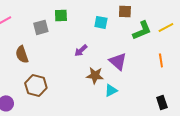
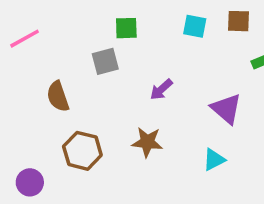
cyan square: (101, 22) -> (195, 26), moved
gray square: (41, 27) -> (105, 61), moved
brown star: (95, 75) -> (147, 142), moved

